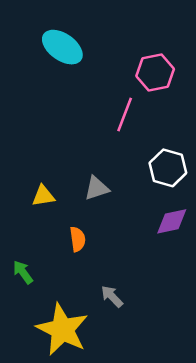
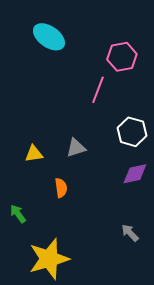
gray arrow: (112, 296) -> (130, 233), moved
yellow star: (62, 329) -> (49, 259), turned 30

